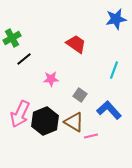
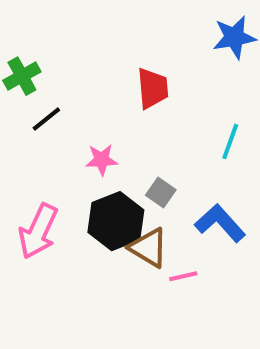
red trapezoid: (76, 44) -> (153, 88), turned 50
black hexagon: (45, 121) -> (116, 221), moved

